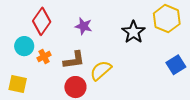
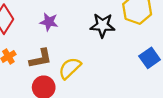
black star: (133, 32) -> (102, 25), turned -30

